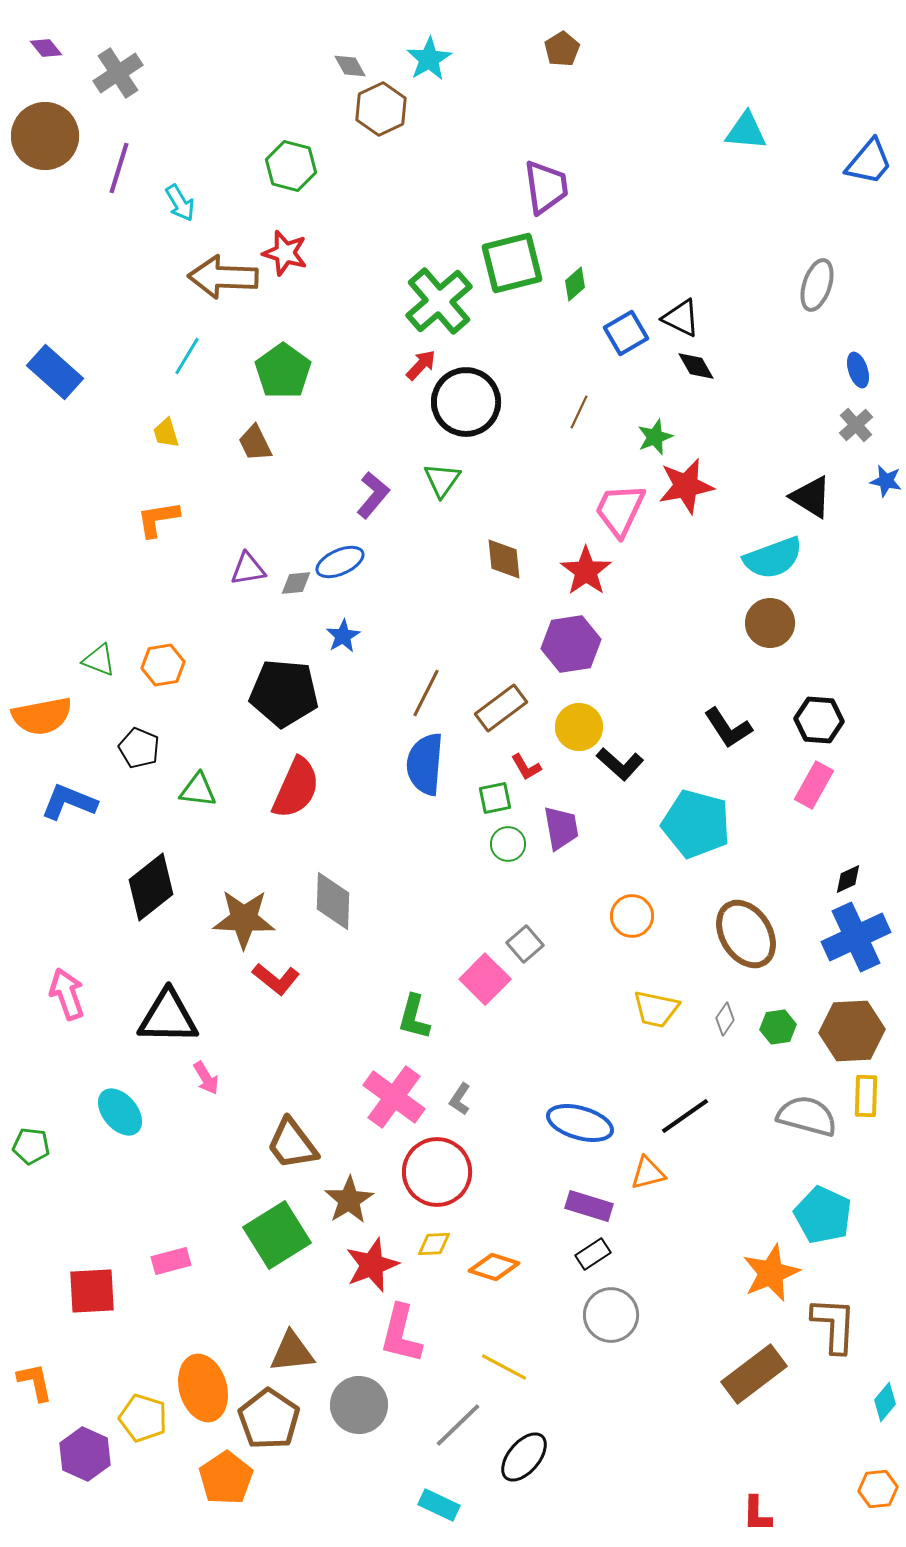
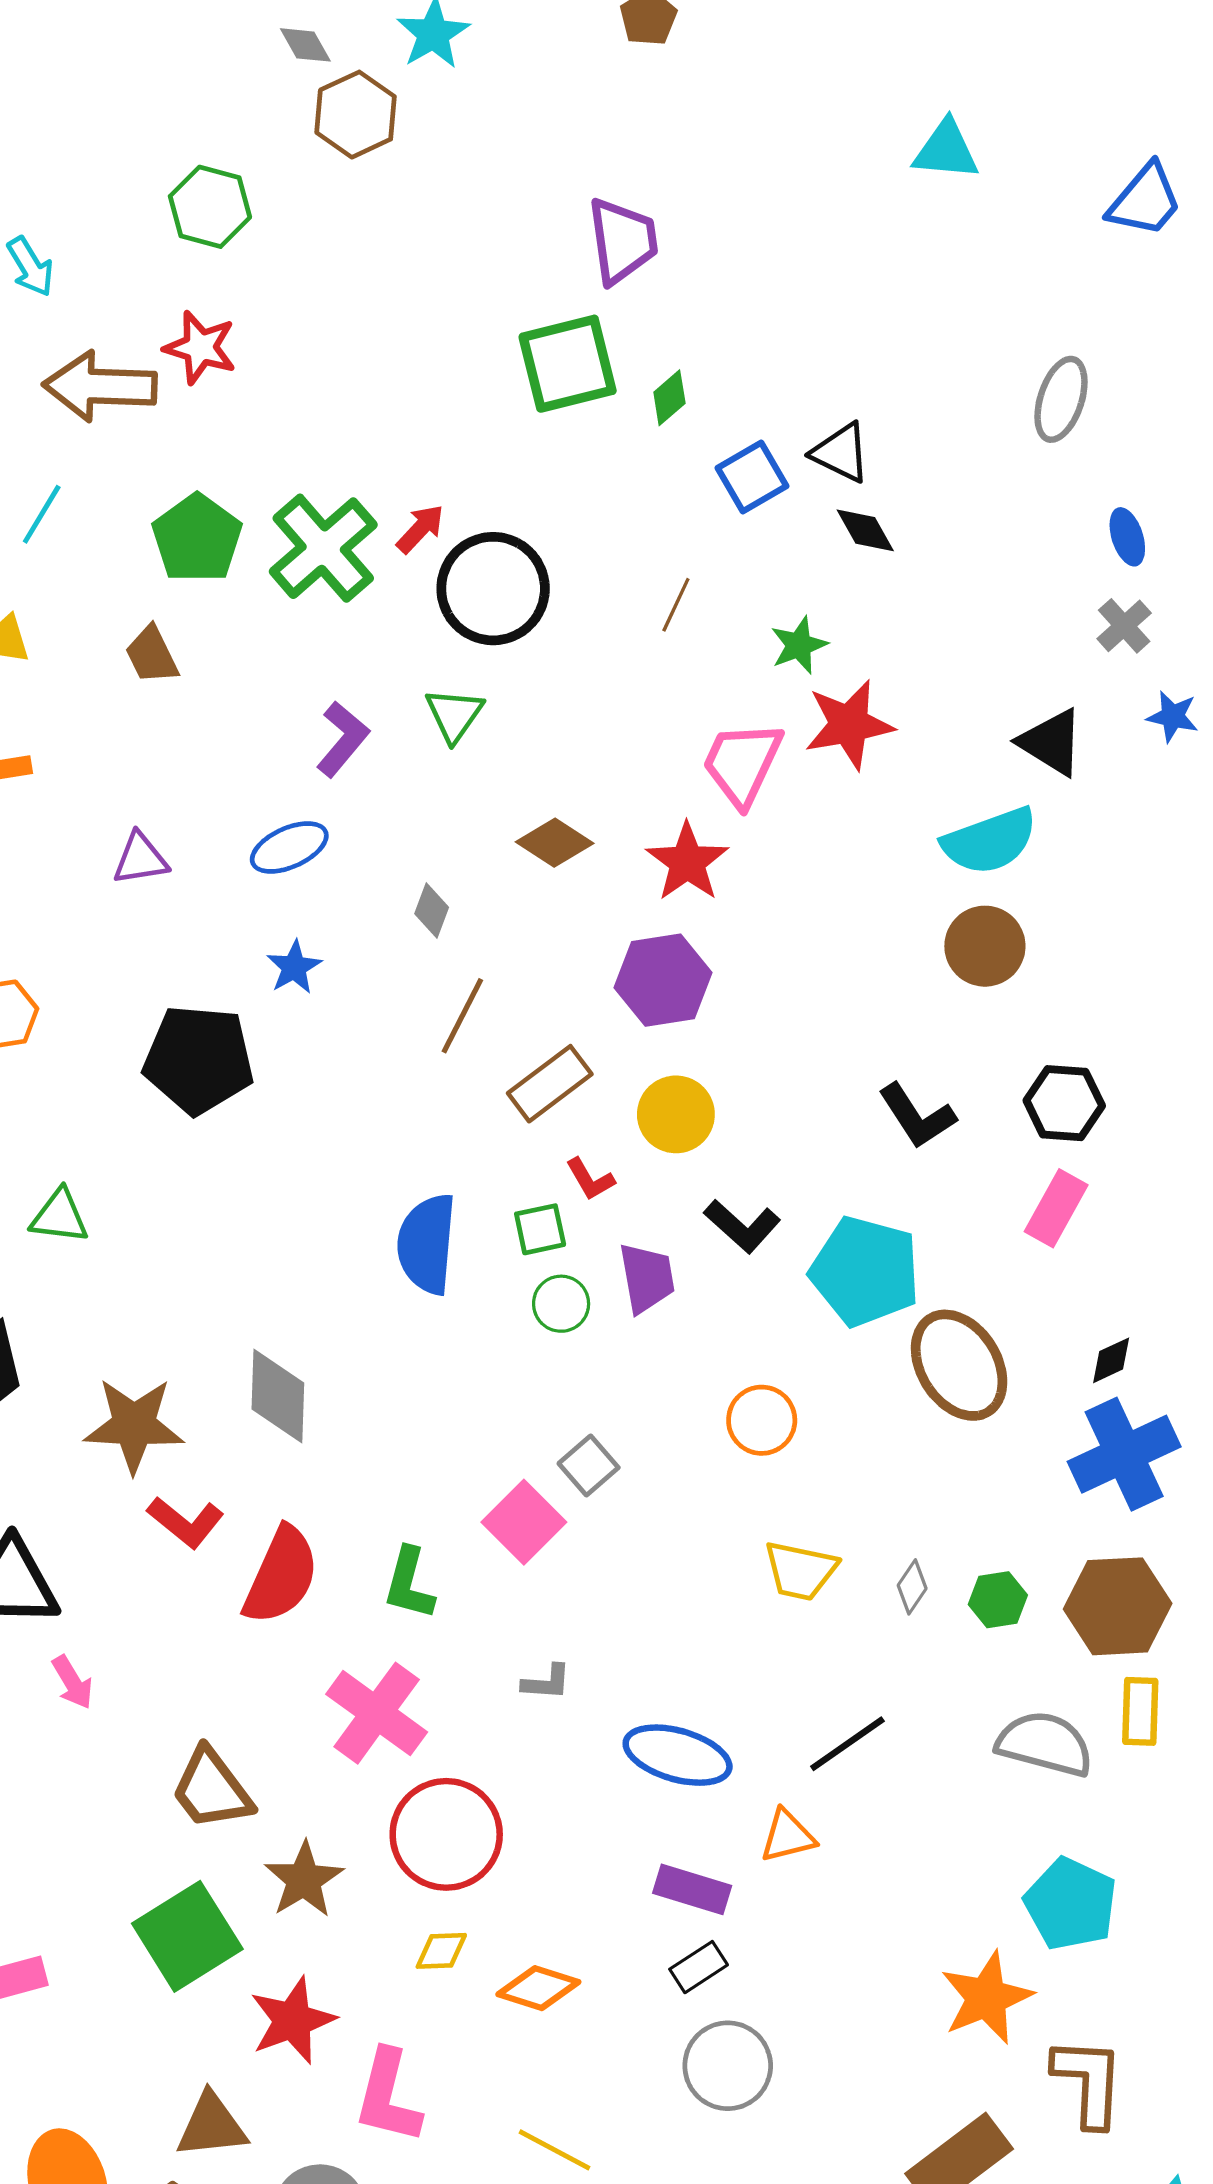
green cross: (439, 301) -> (323, 548), moved
brown diamond: (504, 559) -> (555, 843), turned -51
gray diamond: (296, 583) -> (432, 911), moved, turned -64
brown line: (426, 693) -> (462, 1016), moved
blue semicircle: (425, 764) -> (427, 1244), moved
black L-shape: (620, 764) -> (742, 1226), moved
red semicircle: (296, 788) -> (281, 1576), moved
brown ellipse: (746, 934) -> (959, 1365), moved
gray L-shape: (460, 1099) -> (546, 1682), moved, turned -120
red star: (372, 1265) -> (292, 2020), moved

